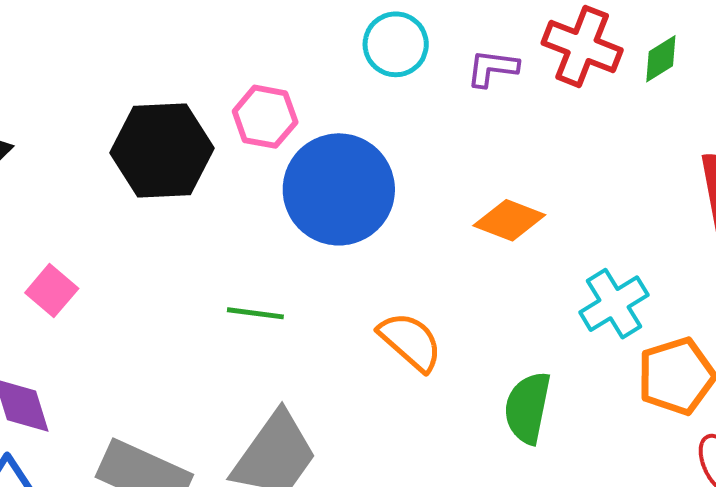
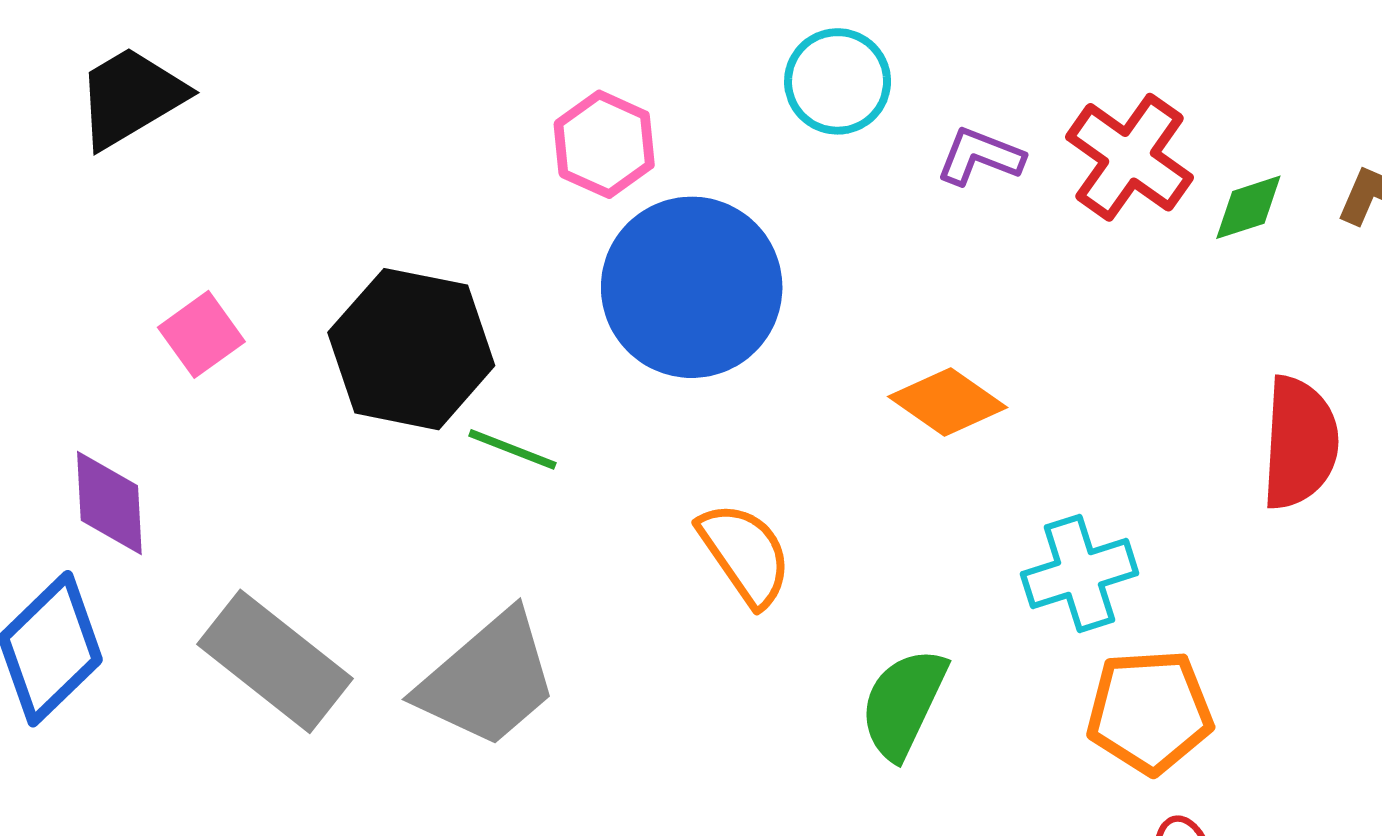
black hexagon: (162, 150) -> (411, 349), moved

